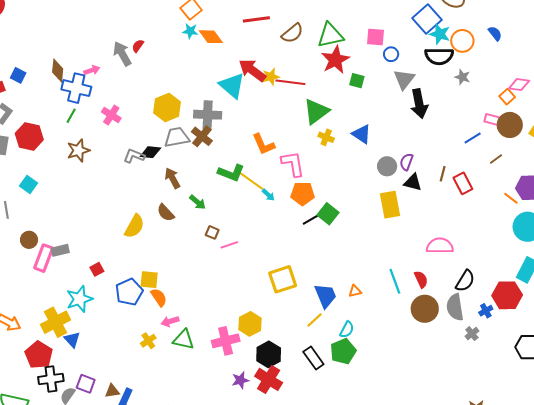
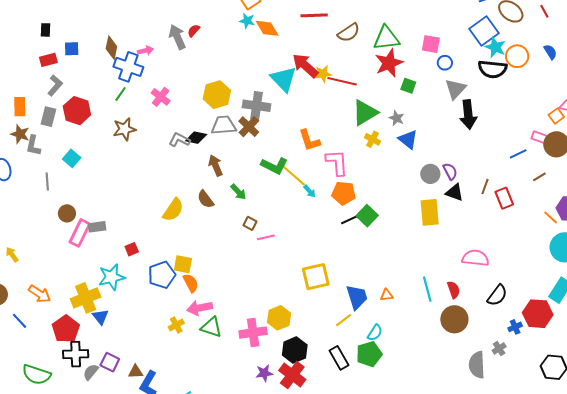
blue square: (18, 75) -> (72, 49), turned -35
gray star: (462, 77) -> (397, 118), moved
purple semicircle: (406, 162) -> (450, 171), turned 126
gray semicircle: (455, 307) -> (477, 365), moved
pink arrow: (170, 321) -> (200, 308), size x1.4

